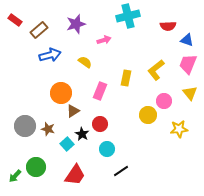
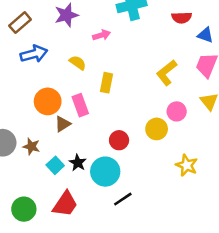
yellow rectangle: (126, 78) -> (106, 83), moved
pink rectangle: (100, 91) -> (80, 105), moved, turned -42
red circle: (100, 124) -> (119, 140), moved
yellow star: (179, 129) -> (187, 165), moved, turned 30
black star: (82, 134) -> (78, 163), moved
cyan circle: (107, 149) -> (105, 172), size x1.5
green circle: (36, 167) -> (24, 209), moved

